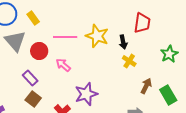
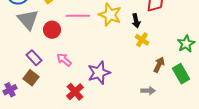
green star: (169, 54) -> (186, 44), moved
pink arrow: (63, 65) -> (64, 60), moved
purple rectangle: (30, 78) -> (34, 58), moved
brown square: (33, 99) -> (31, 78), moved

